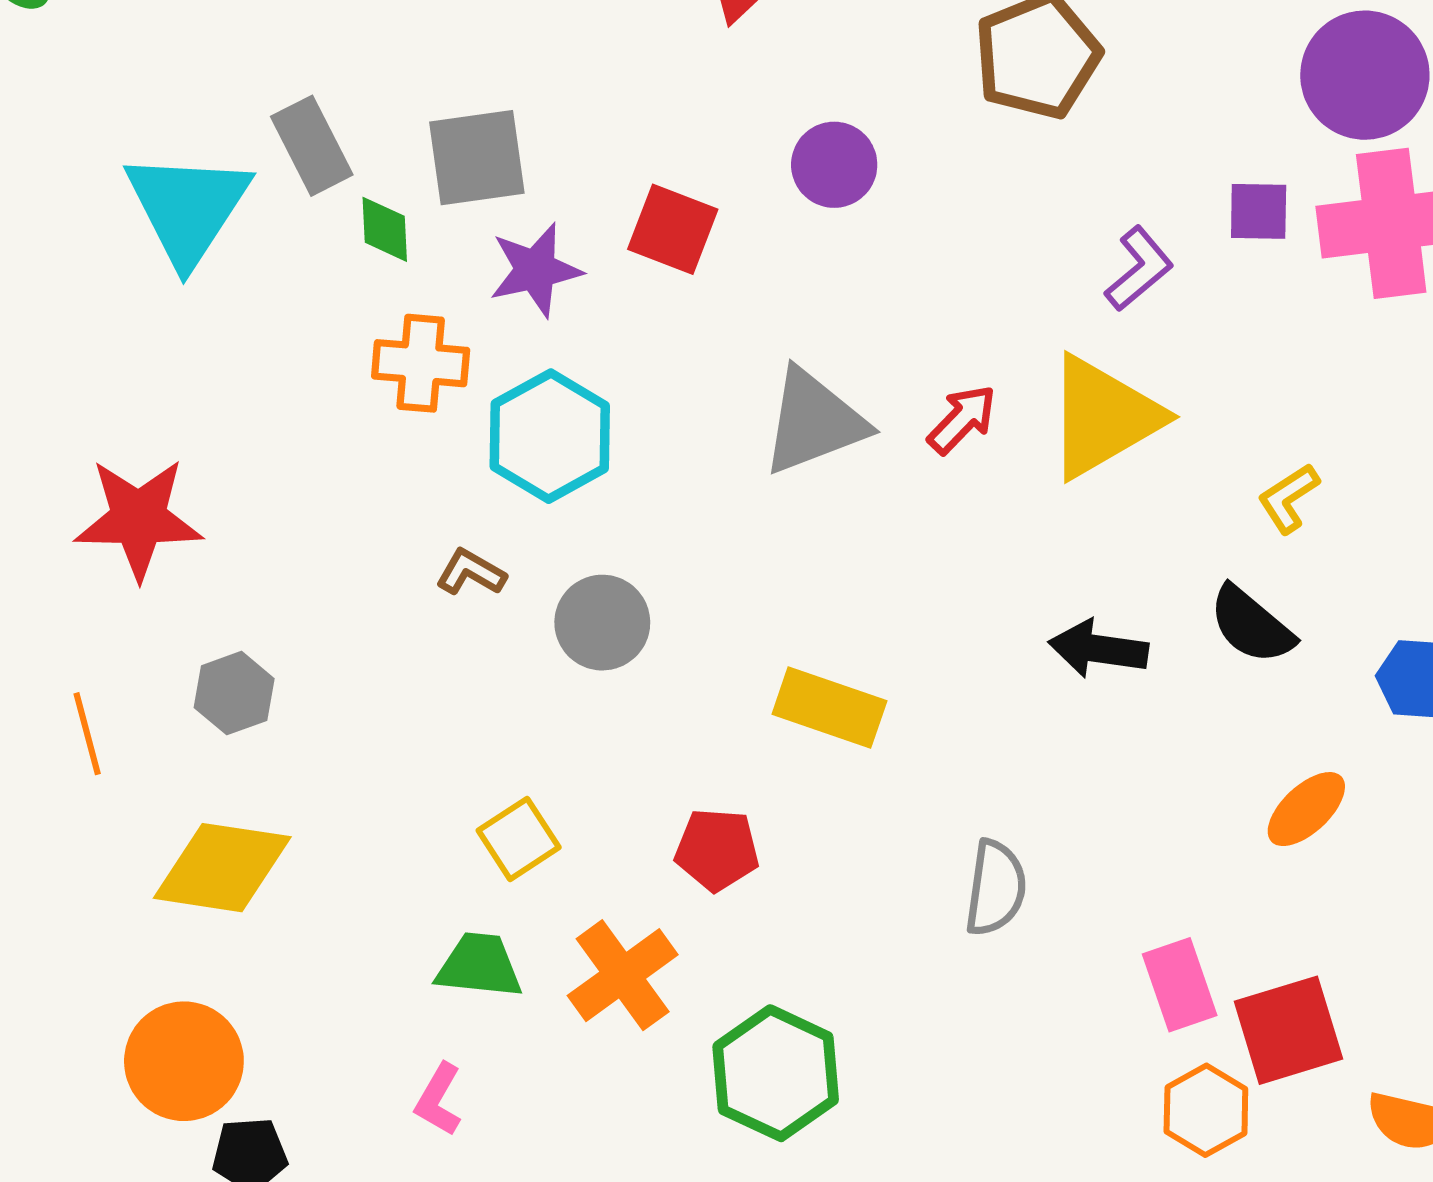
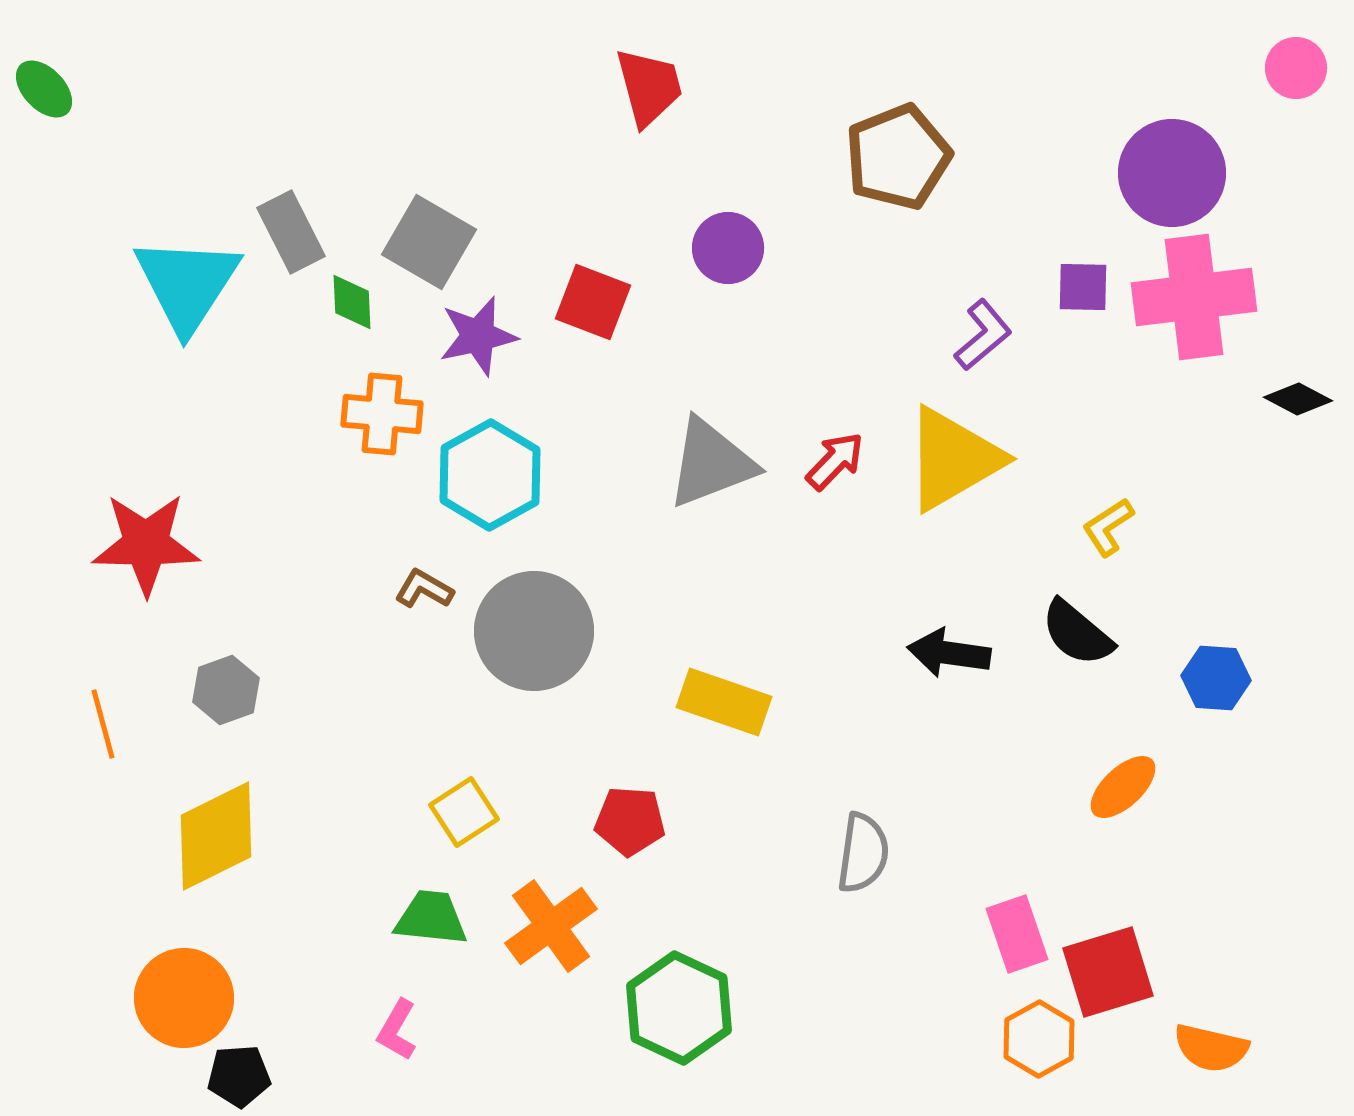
gray square: (477, 158) -> (429, 242), turned 38
gray circle: (602, 623) -> (534, 631), size x1.5
yellow diamond: (222, 868) -> (216, 836), turned -35

